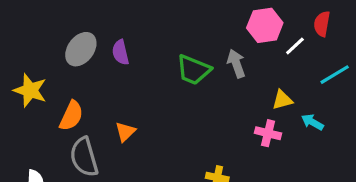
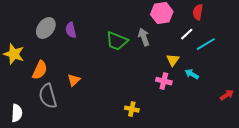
white line: (295, 46) -> (187, 34), moved
yellow triangle: (282, 100) -> (173, 60), turned -40

